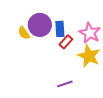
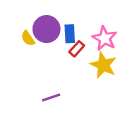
purple line: (65, 84) -> (51, 98), moved

